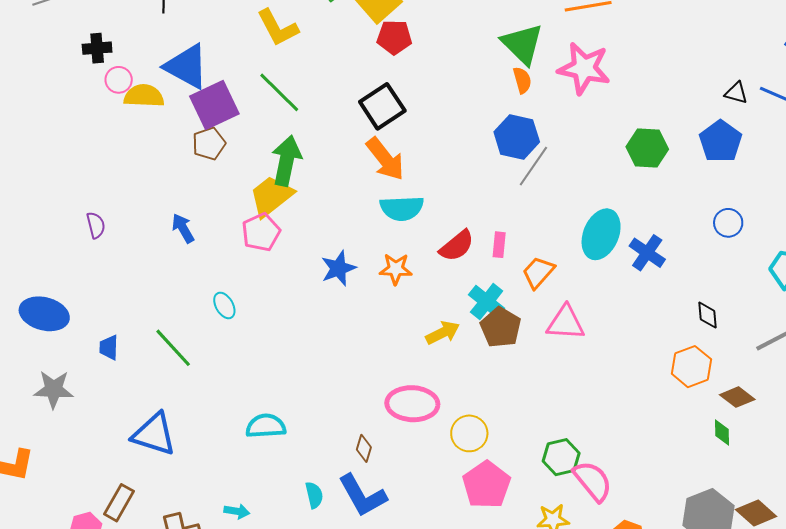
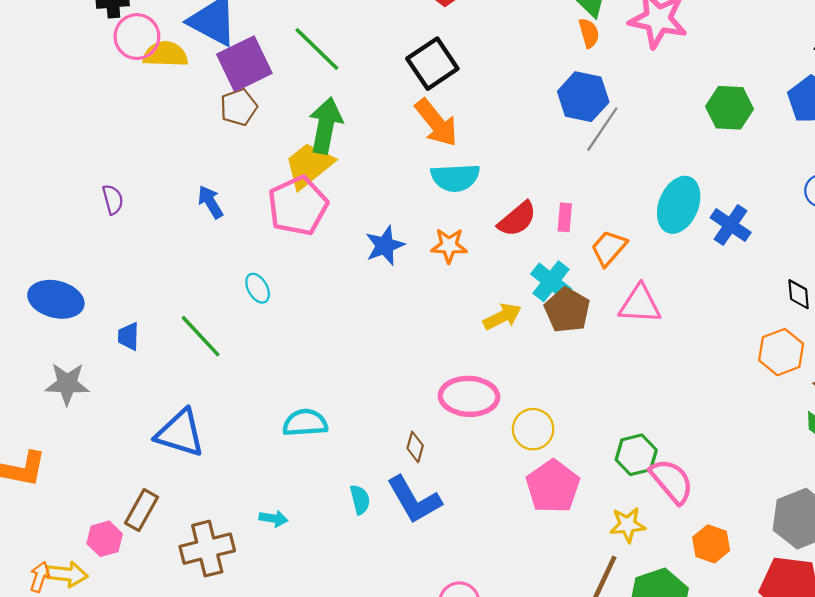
pink circle: (119, 80) -> (137, 37), size x1.5
pink pentagon: (261, 232) -> (298, 206), size x1.4

